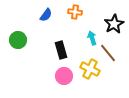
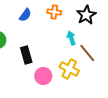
black star: (114, 24) -> (86, 15), moved
black rectangle: (61, 50) -> (26, 55), moved

